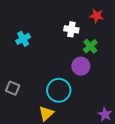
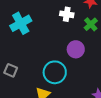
cyan cross: (23, 39) -> (21, 23), size x1.5
green cross: (90, 46) -> (91, 24), moved

